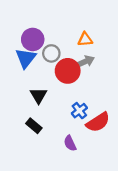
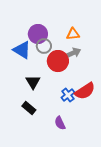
purple circle: (33, 39) -> (38, 34), moved
blue triangle: (26, 58) -> (22, 50), turned -36
red semicircle: (98, 122) -> (85, 91), moved

